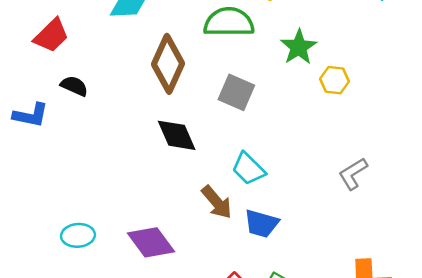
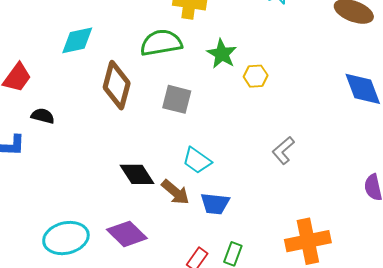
black diamond: (177, 135) -> (137, 174), moved
cyan ellipse: (78, 235) -> (66, 238), size x1.6

